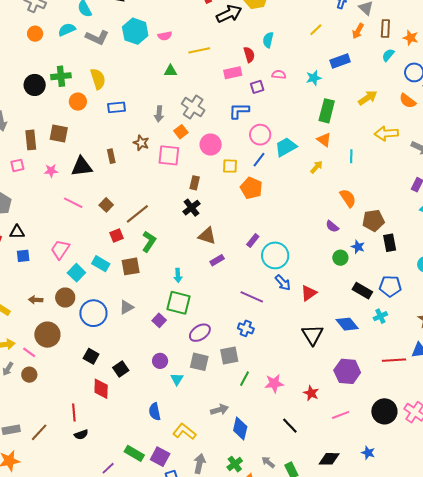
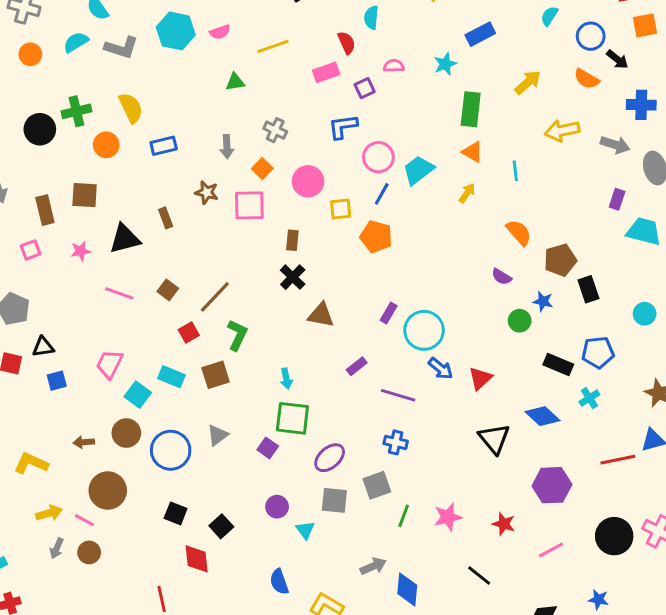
gray cross: (193, 107) -> (275, 130), size x0.7
purple rectangle: (217, 260) -> (357, 366), moved

